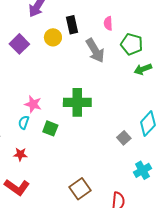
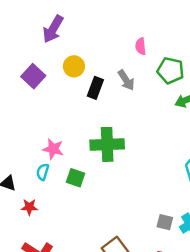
black rectangle: (72, 25) -> (95, 88), moved, turned 36
gray arrow: (95, 51) -> (126, 80), size x0.7
gray square: (124, 138) -> (165, 222), moved, turned -32
red star: (20, 154) -> (29, 207), moved

